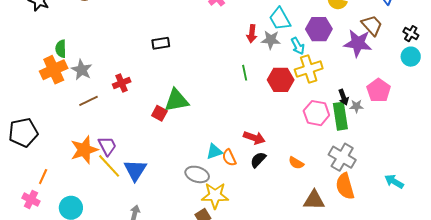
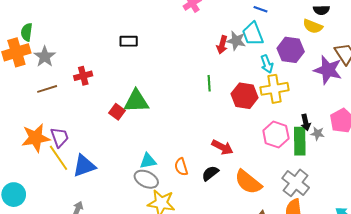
gray star: (271, 40) -> (236, 41), moved
red arrow: (254, 138) -> (222, 147), moved
cyan triangle: (214, 152) -> (148, 161), moved
orange semicircle: (296, 163) -> (248, 182), size x1.8
blue triangle: (135, 170) -> (84, 166), turned 30

